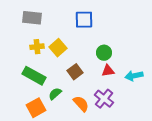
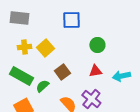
green circle: (104, 53) -> (97, 45), moved
green semicircle: (55, 94) -> (42, 86), moved

